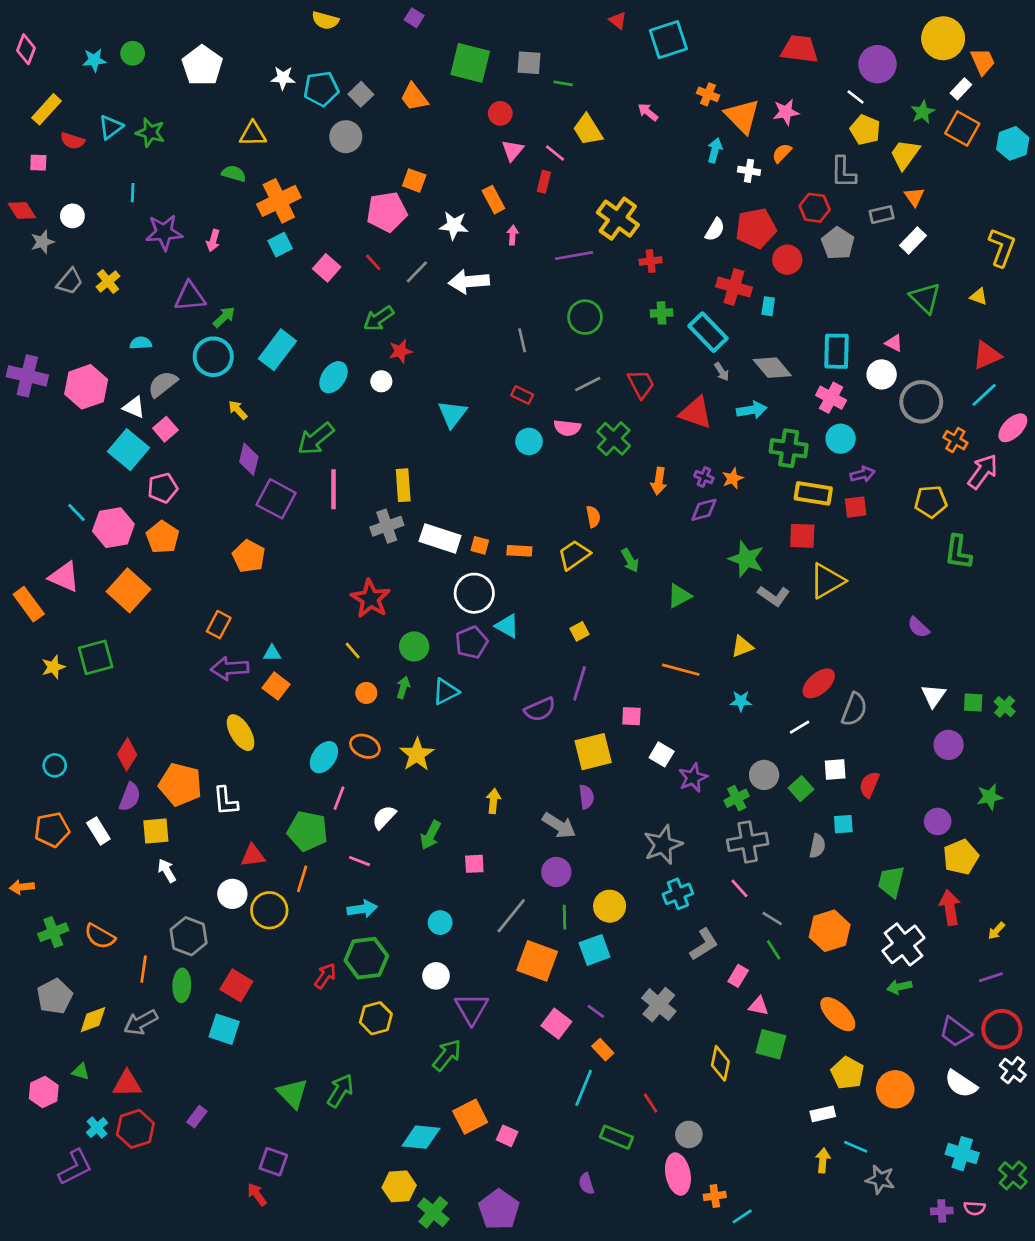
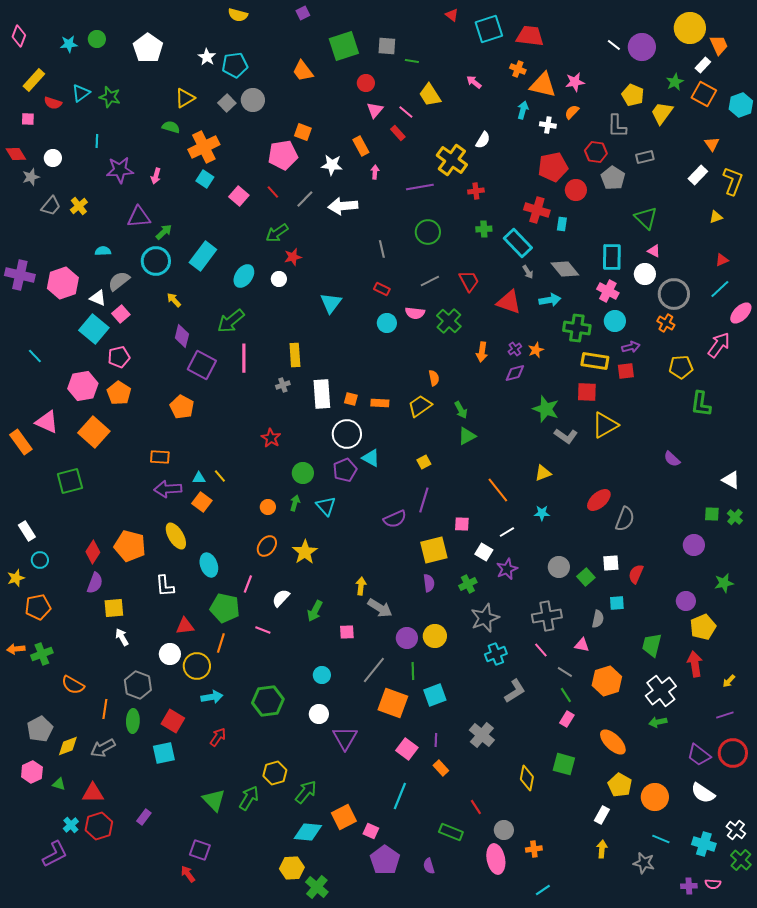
purple square: (414, 18) -> (303, 13), turned 32
red trapezoid: (800, 49) -> (530, 36), moved
green square: (470, 63) -> (344, 46), turned -32
white star: (283, 78) -> (207, 57), turned 30
gray square: (361, 94) -> (227, 103), moved
white line: (856, 97) -> (614, 45), moved
orange triangle: (742, 116) -> (543, 85), turned -32
yellow triangle: (253, 134) -> (185, 98), turned -30
red rectangle: (544, 182) -> (398, 133), turned -56
orange triangle: (914, 197) -> (712, 144), moved
white semicircle: (715, 230) -> (483, 140), moved
white rectangle: (913, 241) -> (698, 175), moved
cyan square: (280, 245) -> (205, 179), turned -30
yellow triangle: (979, 297) -> (716, 217), turned -40
green triangle: (925, 298) -> (646, 218), moved
red triangle: (987, 355) -> (722, 260), size x0.6
orange cross: (955, 440) -> (666, 323), moved
purple cross: (704, 477) -> (515, 349), turned 32
cyan line: (77, 513) -> (35, 356), moved
gray cross: (387, 526) -> (283, 385), size x0.6
white rectangle: (440, 538) -> (322, 394), turned 68
green triangle: (679, 596) -> (467, 436), moved
red star: (370, 599) -> (271, 438), size x0.7
orange rectangle: (219, 625) -> (160, 457), turned 66
yellow line: (353, 651) -> (220, 476), moved
yellow star: (53, 667) -> (16, 578), moved
orange line: (681, 670) -> (498, 490), turned 36
cyan triangle: (446, 692) -> (326, 506), turned -45
white triangle: (934, 696) -> (731, 480), moved, turned -36
white line: (800, 727) -> (507, 532), moved
orange ellipse: (365, 746) -> (267, 546), turned -75
cyan ellipse: (324, 757) -> (209, 565), moved, turned -55
orange pentagon: (180, 785) -> (130, 546), moved
green cross: (737, 798) -> (468, 584), moved
gray arrow: (559, 826) -> (380, 608), moved
white rectangle: (98, 831) -> (27, 531), moved
yellow circle: (610, 906) -> (435, 636), moved
cyan arrow: (362, 909) -> (212, 697), moved
green cross: (53, 932) -> (42, 654), moved
red arrow: (325, 976) -> (218, 737), moved
pink rectangle: (738, 976) -> (567, 719), moved
pink triangle: (759, 1006) -> (582, 645), moved
purple line: (596, 1011) -> (436, 740), turned 56
yellow hexagon: (376, 1018) -> (275, 773), moved
cyan square: (224, 1029) -> (164, 753), turned -30
green arrow: (447, 1055) -> (306, 792), moved
white cross: (1013, 1070) -> (736, 830), moved
cyan line: (584, 1088) -> (400, 796), moved
pink hexagon: (44, 1092) -> (32, 772), moved
white rectangle: (823, 1114) -> (602, 815), turned -48
cyan line: (856, 1147) -> (661, 839), moved
orange cross: (715, 1196) -> (534, 849), moved
purple pentagon: (499, 1210) -> (385, 860), moved

